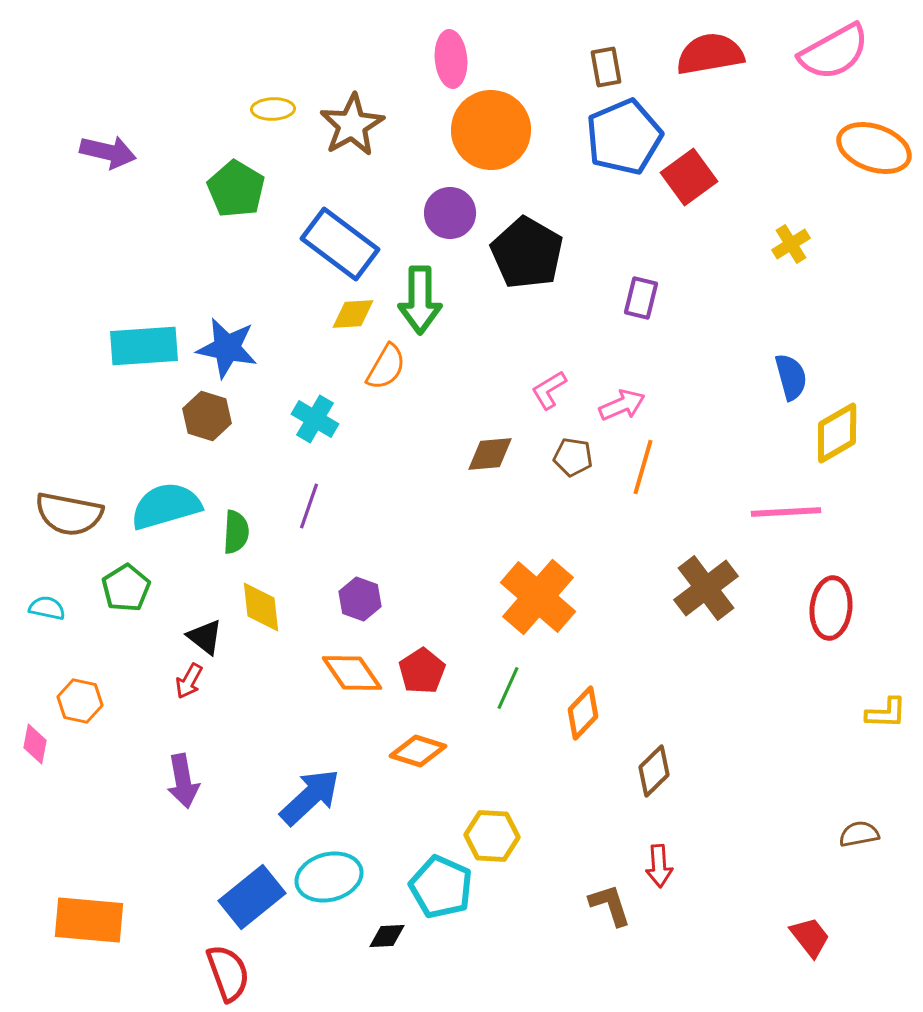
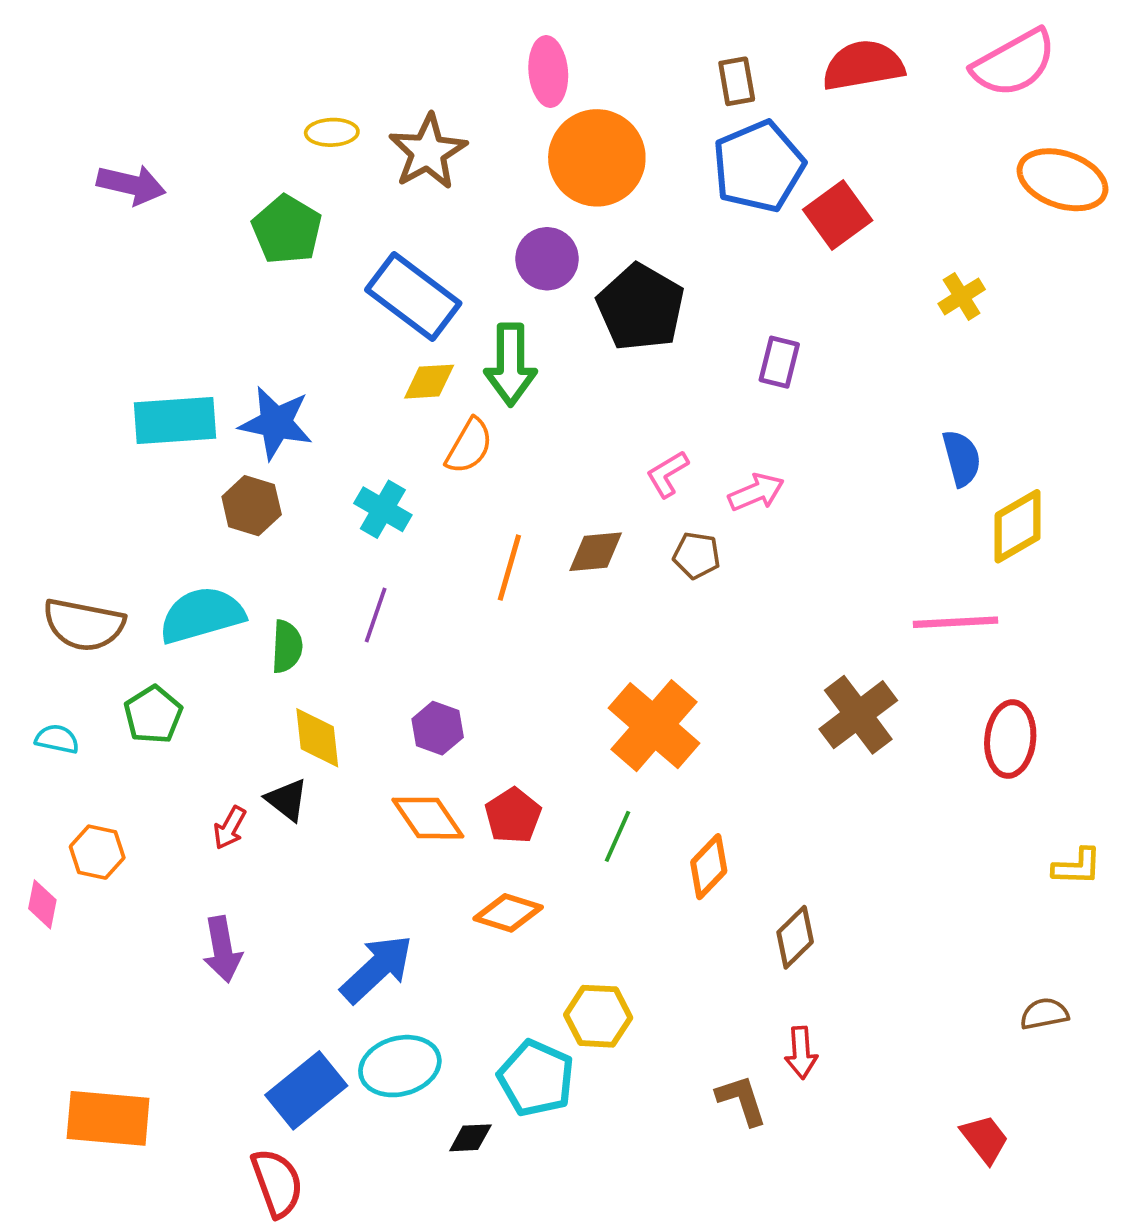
orange line: (643, 467) -> (509, 568), moved
black triangle: (205, 637) -> (287, 800), moved

